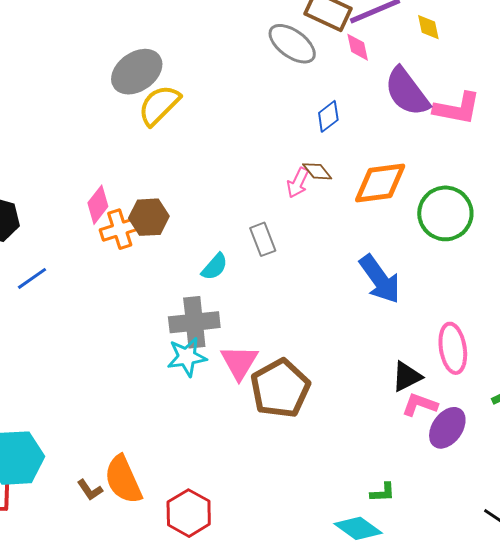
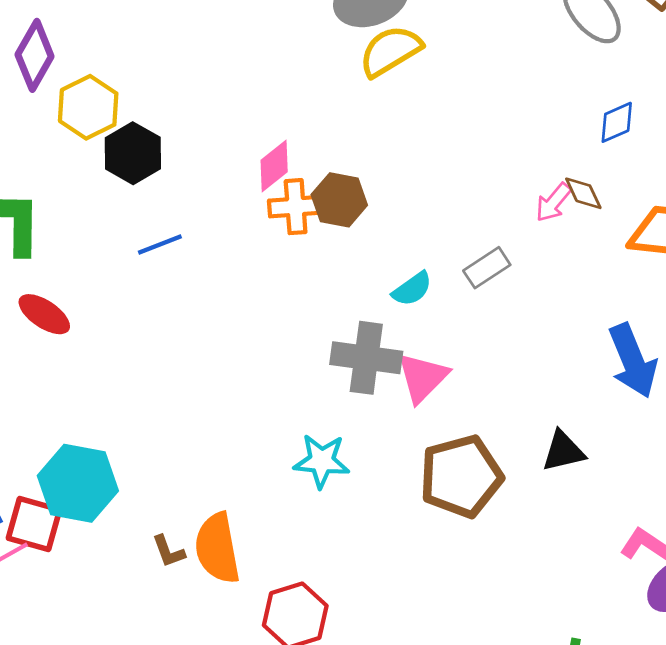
gray rectangle: (263, 239) -> (487, 268), turned 64
cyan star: (187, 357) -> (322, 461), moved
pink triangle: (239, 362) -> (423, 377), moved
black triangle: (407, 377) -> (563, 451), moved

